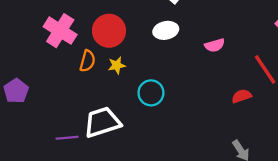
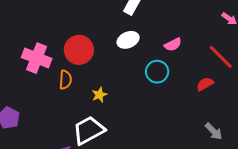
yellow star: (117, 65) -> (99, 95), moved
cyan circle: (151, 93) -> (157, 72), moved

